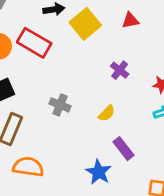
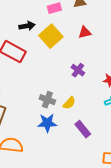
gray cross: (60, 105) -> (47, 100), moved
blue star: (99, 172) -> (47, 123), moved, turned -30

